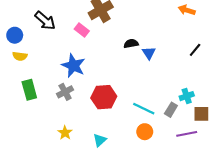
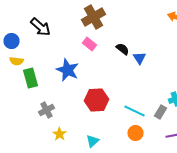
pink rectangle: (82, 30) -> (90, 44), moved
black semicircle: (131, 44) -> (122, 49), turned 48
green rectangle: (29, 90) -> (30, 78), moved
gray cross: (65, 92) -> (46, 110), moved

